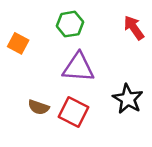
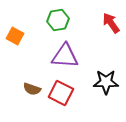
black star: (128, 99) -> (106, 82), turned -30

